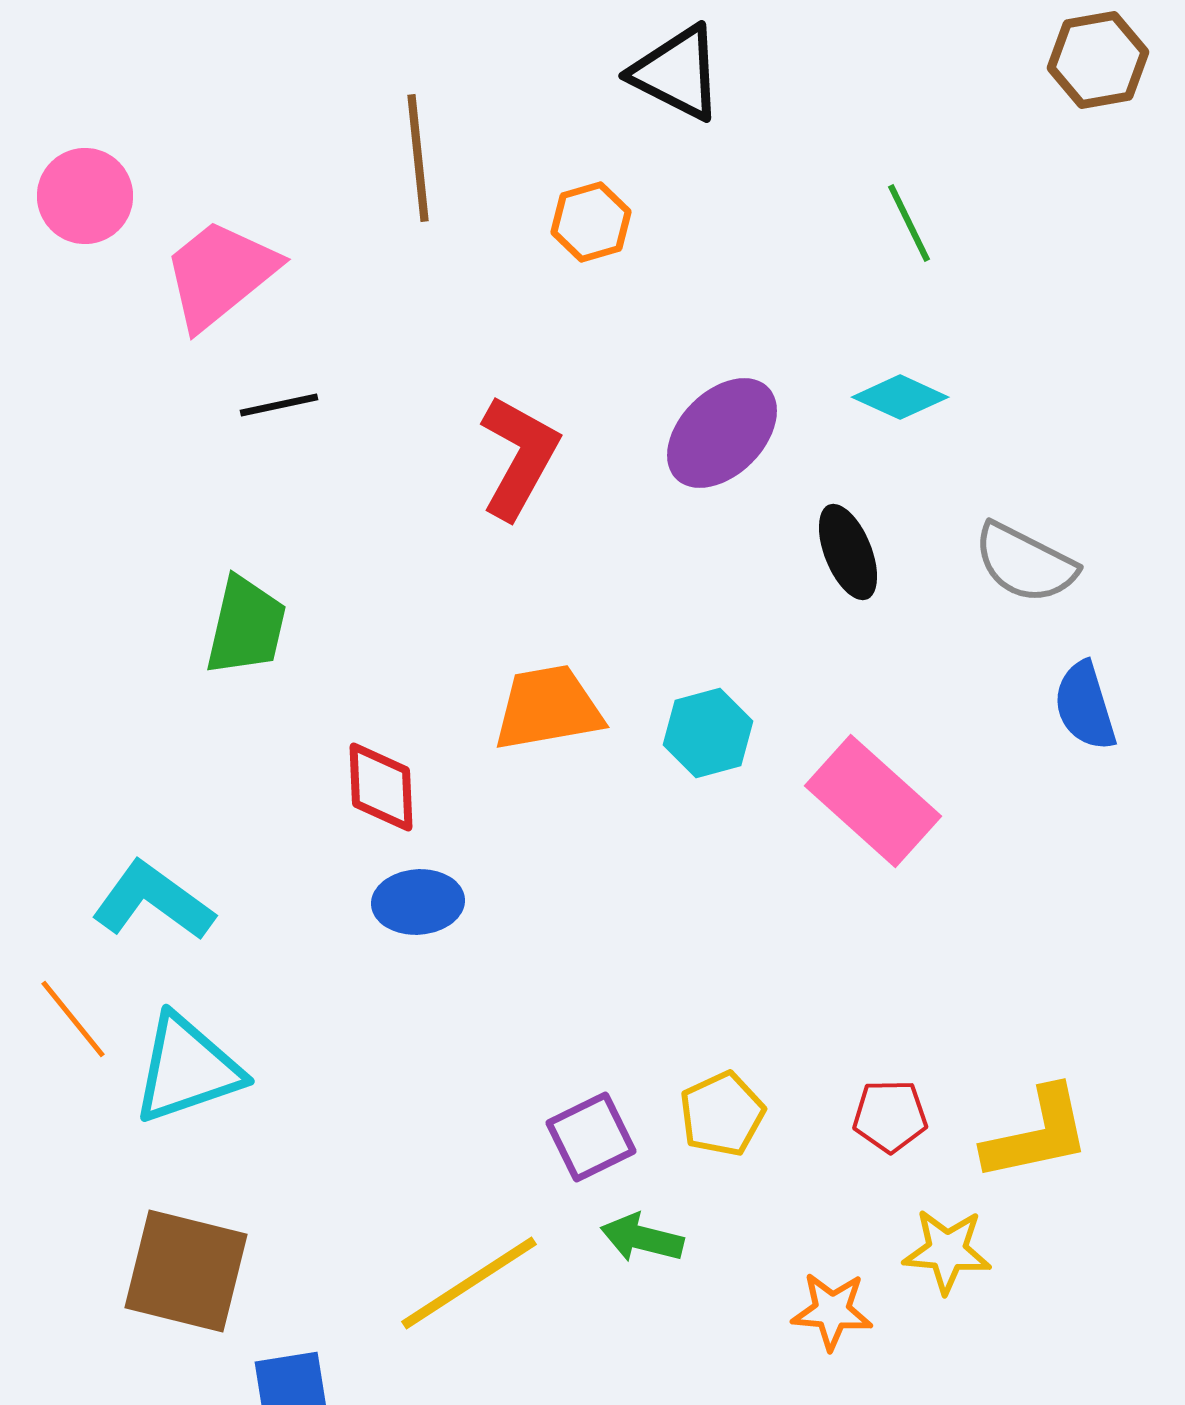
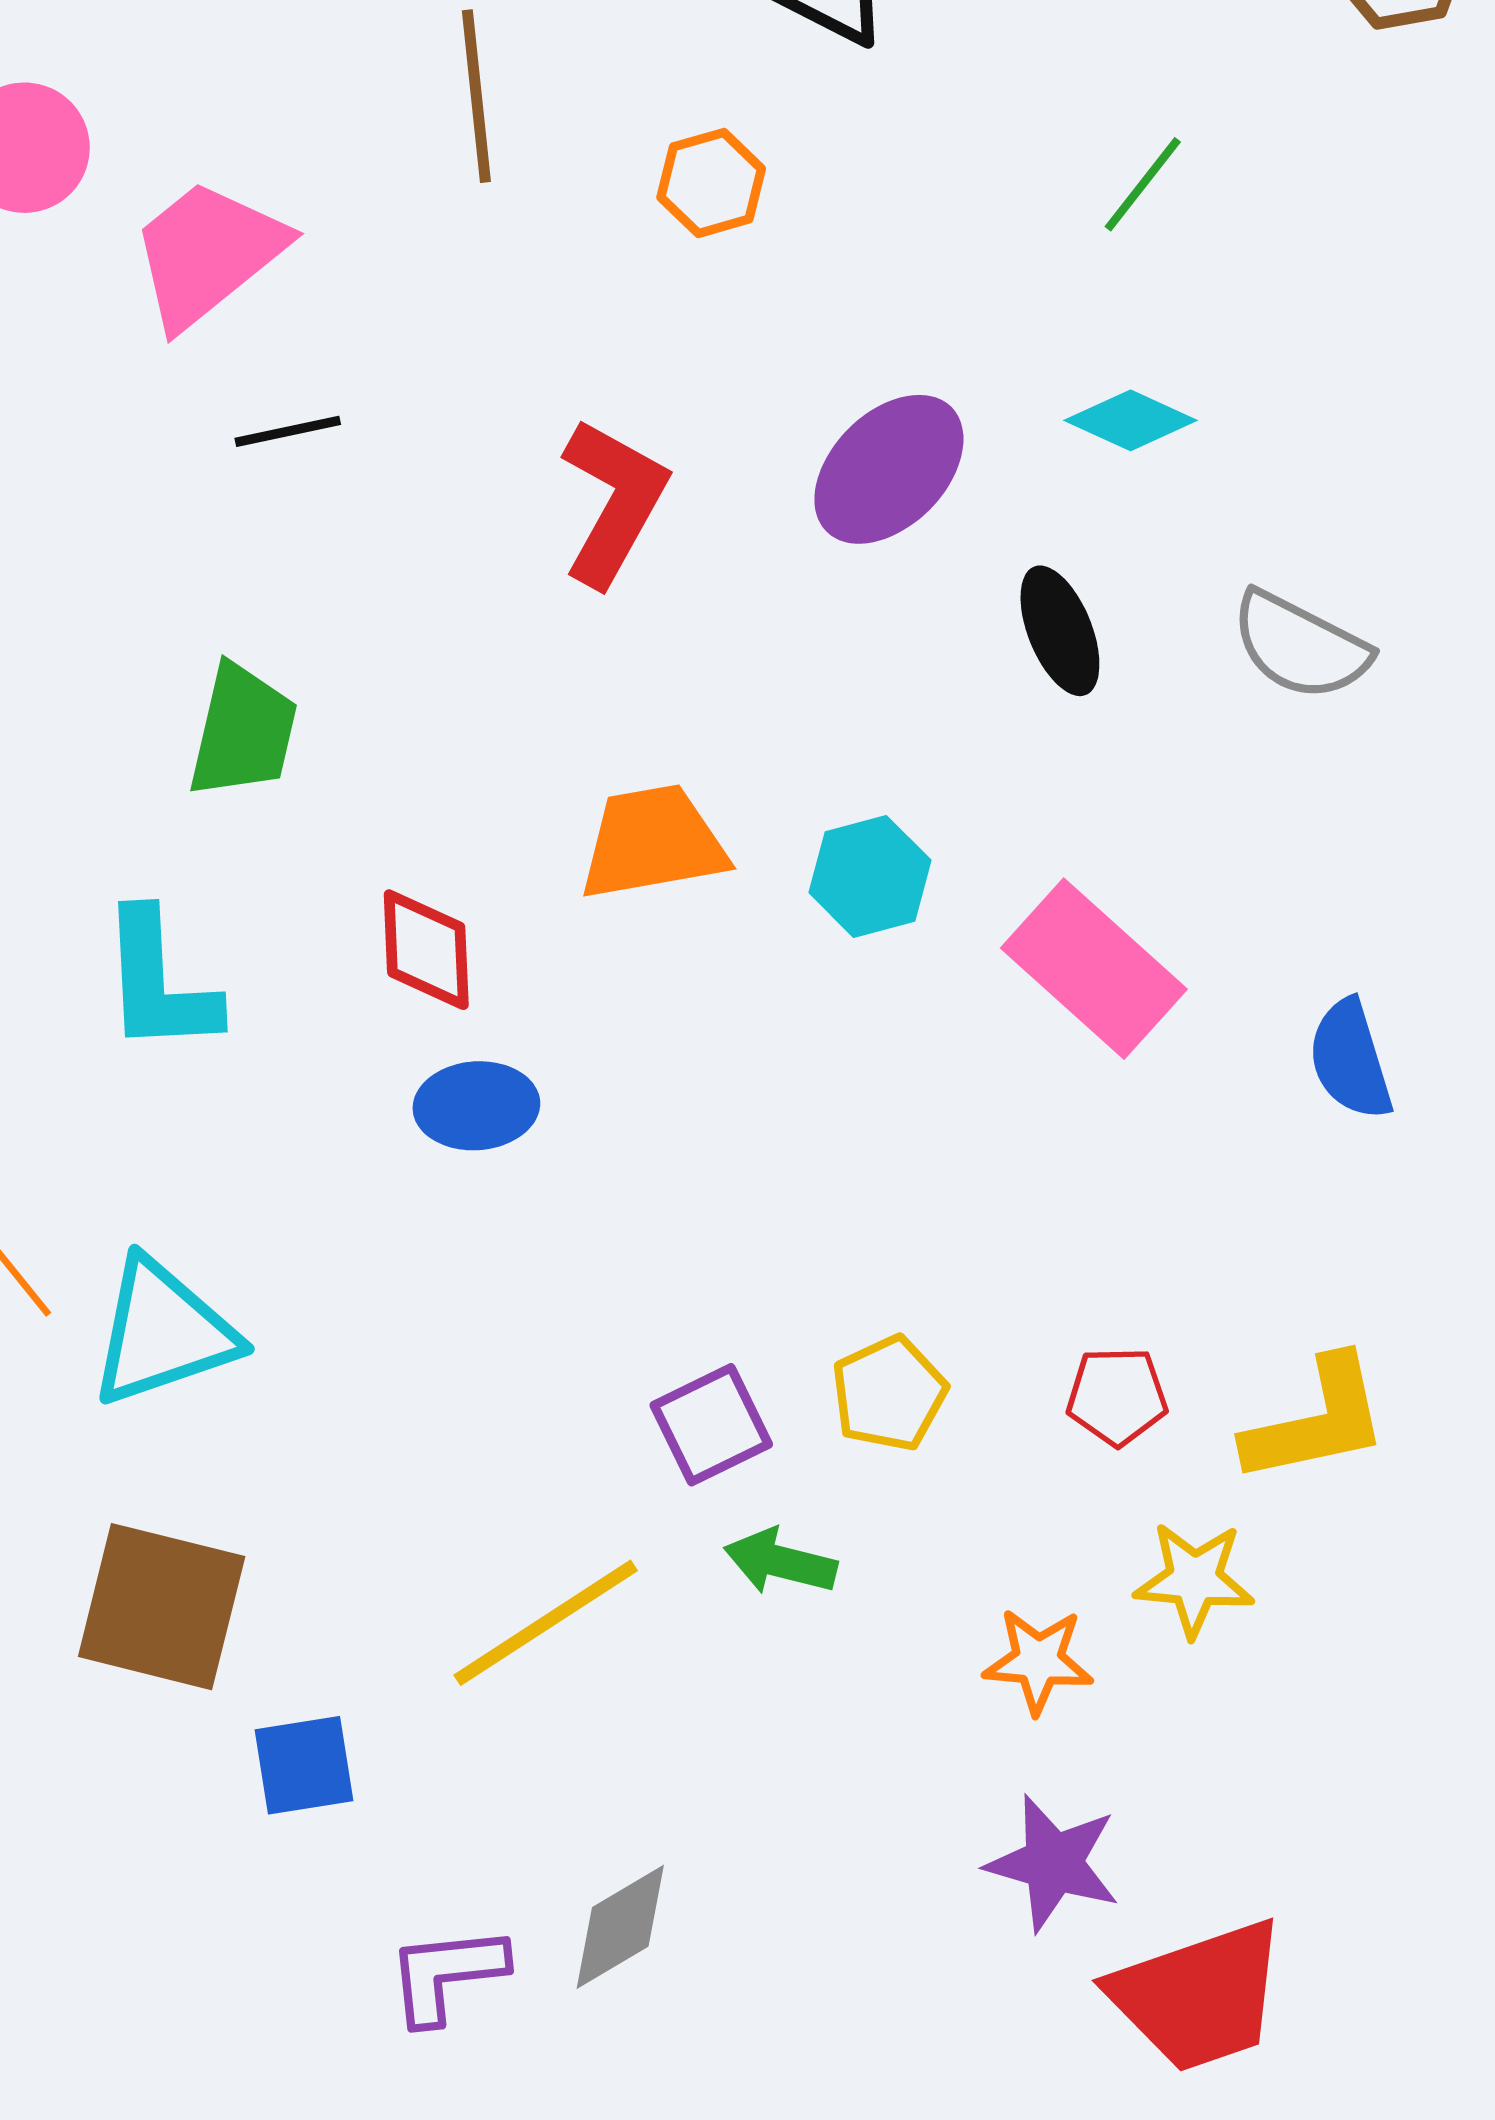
green line: (909, 223) -> (1143, 184), turned 64
blue semicircle: (1085, 706) -> (1350, 1060), moved
cyan L-shape: (153, 901) -> (159, 982), moved, turned -129

